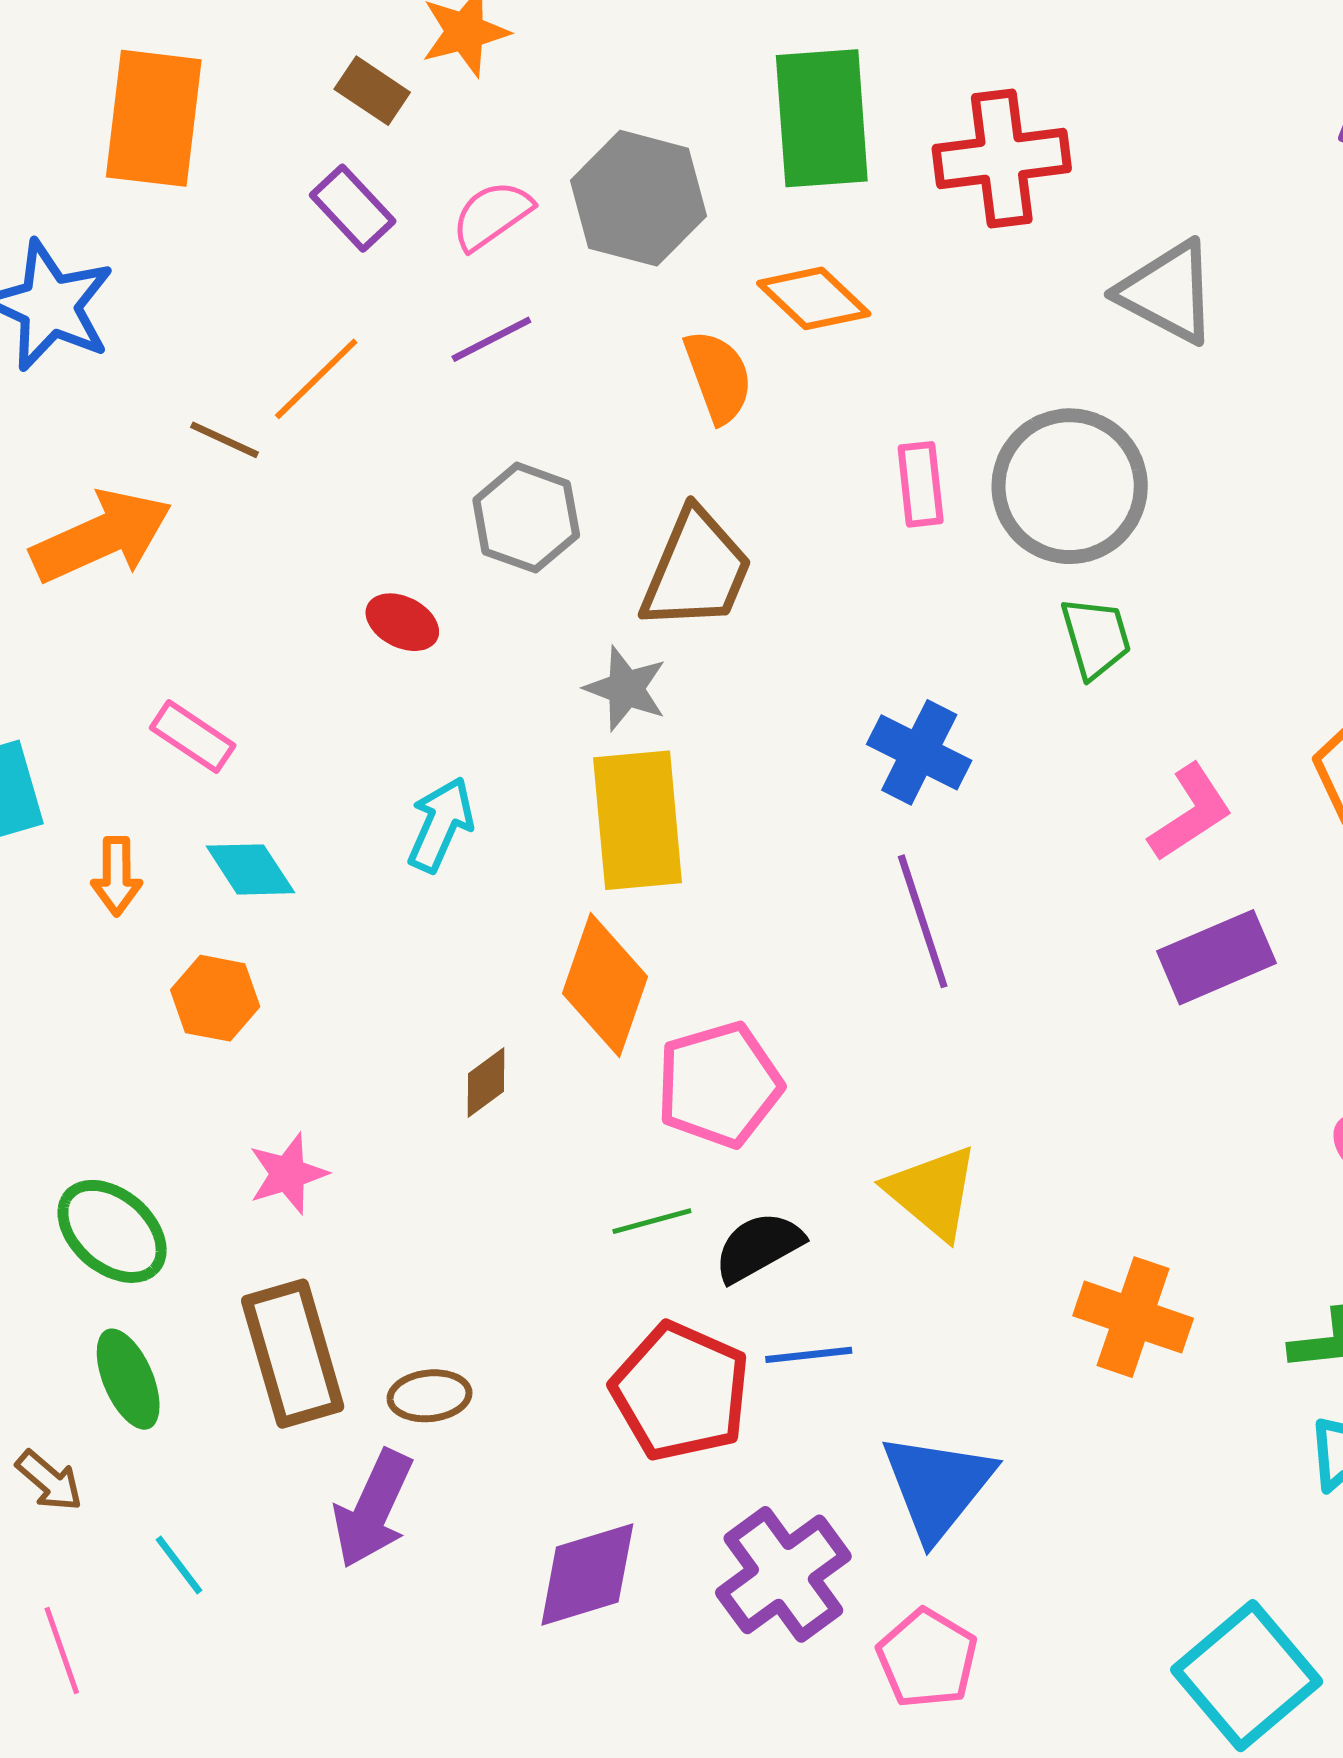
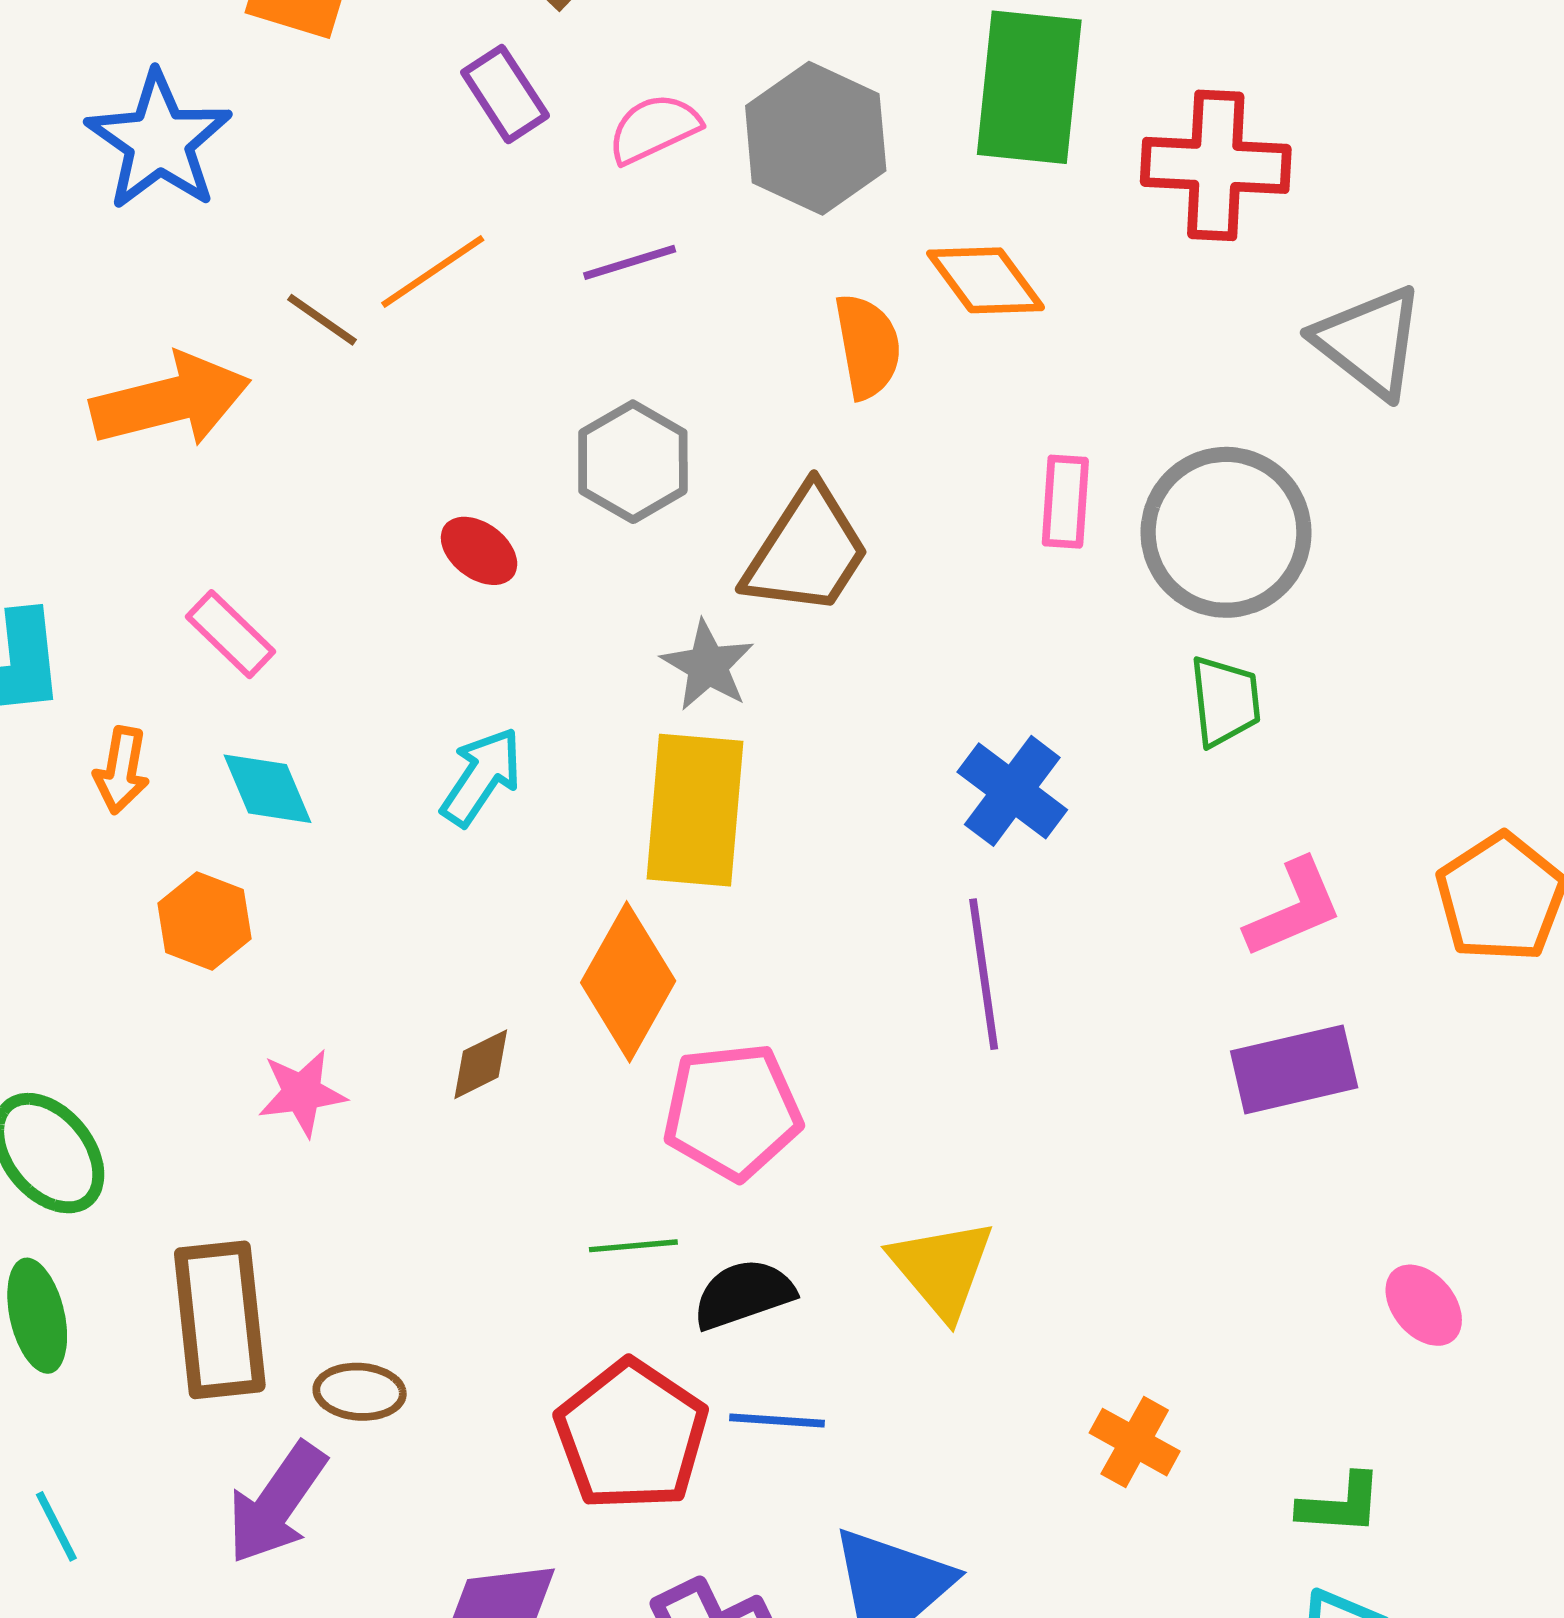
pink star: (288, 1174) -> (302, 1093), moved
orange cross: (1133, 1317) -> (1135, 1442), size x0.7

